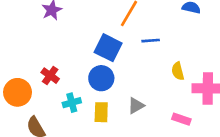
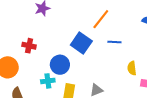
red cross: (50, 76) -> (29, 46), moved, turned -32
blue circle: (101, 78) -> (60, 65), moved

